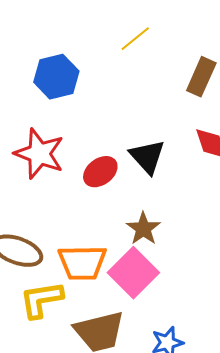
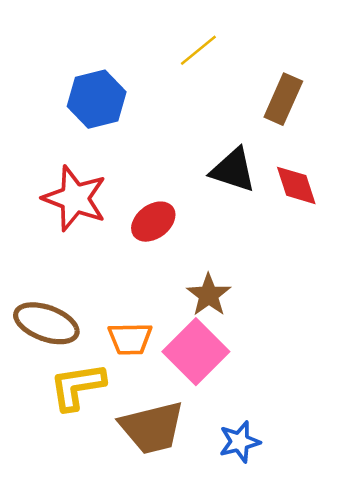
black triangle: (147, 157) -> (233, 170), moved, turned -30
orange trapezoid: (82, 263) -> (130, 339), size x0.7

